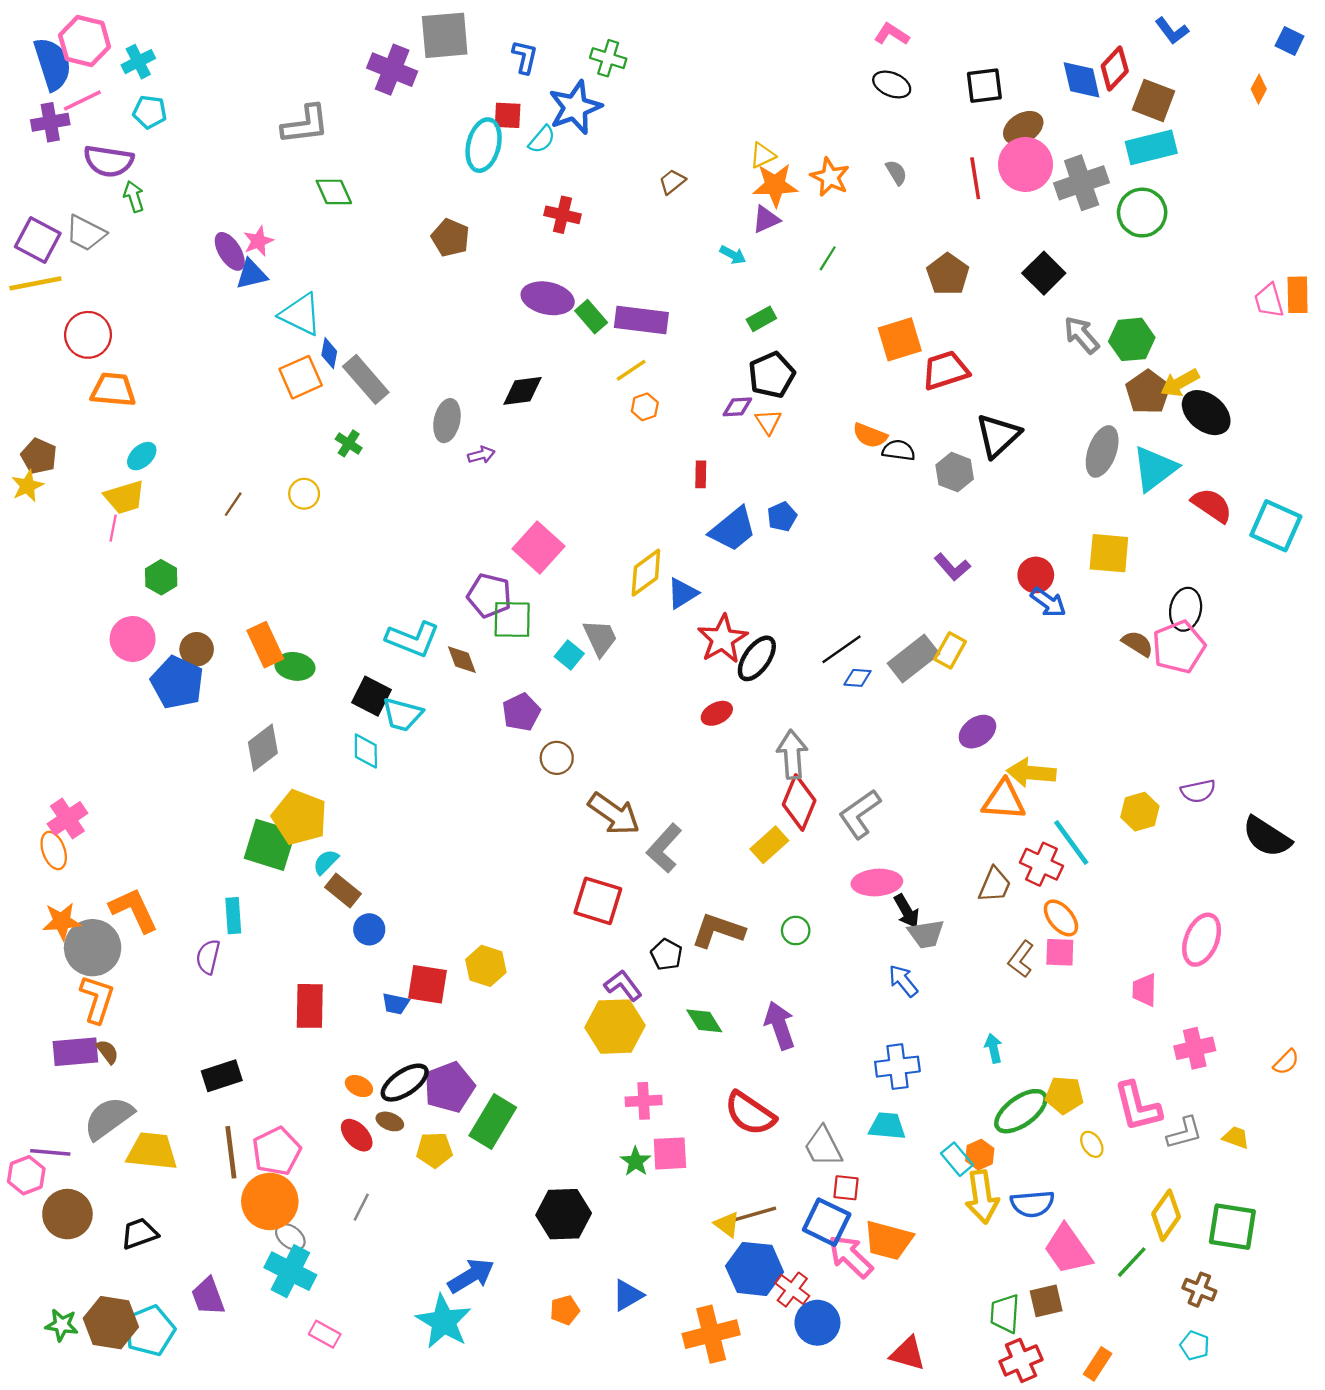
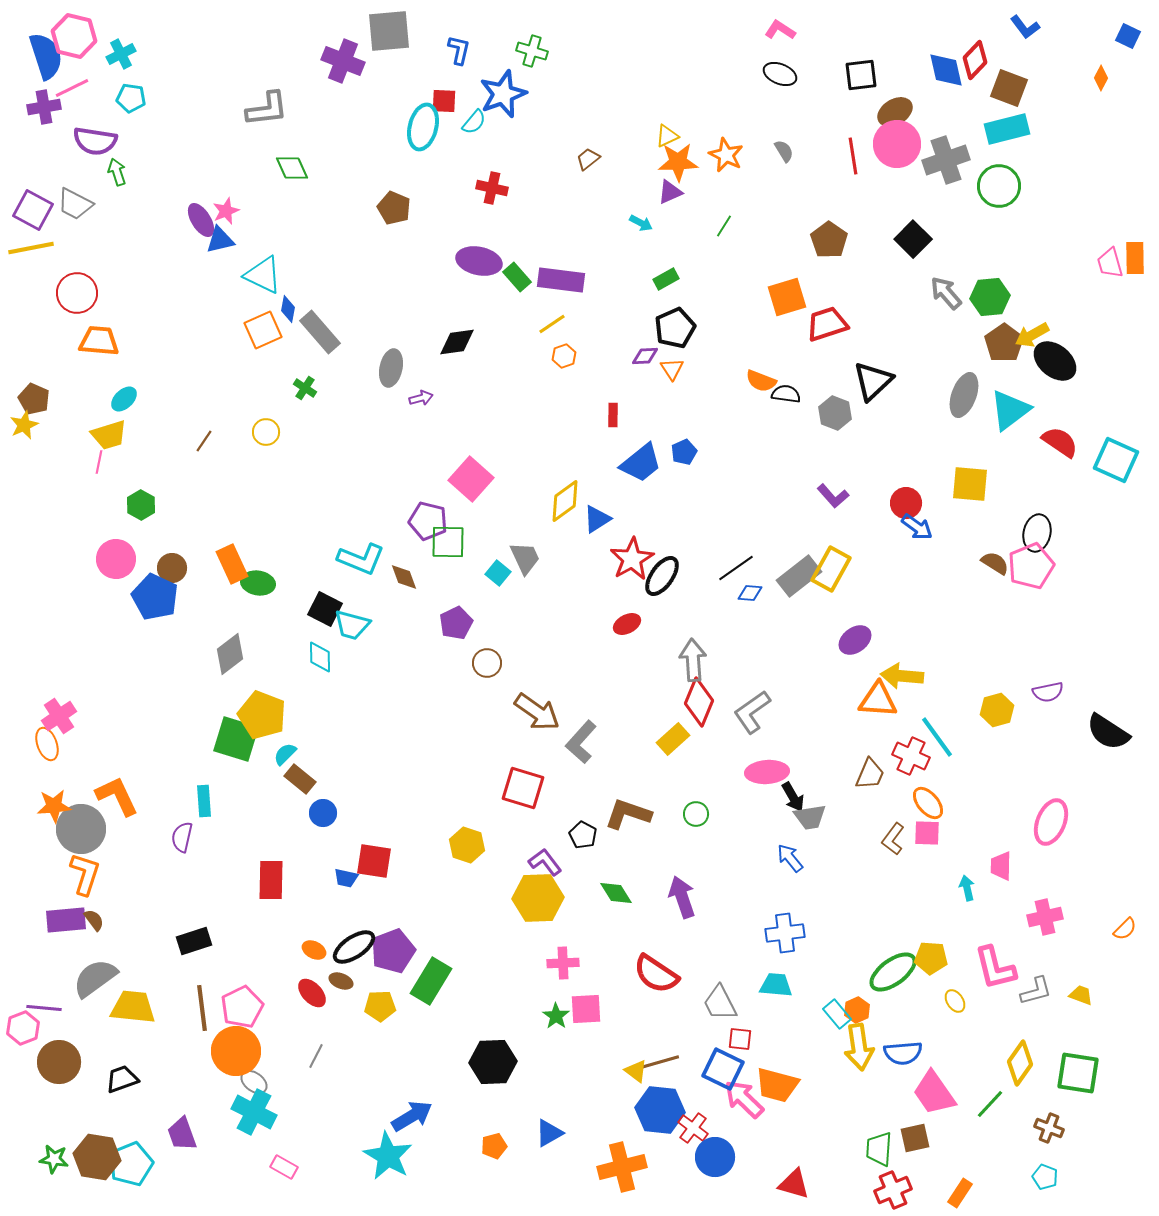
yellow rectangle: (950, 650) -> (831, 569), size x1.4
yellow hexagon: (486, 966) -> (467, 845), moved
cyan arrow: (993, 1048) -> (967, 888), moved

